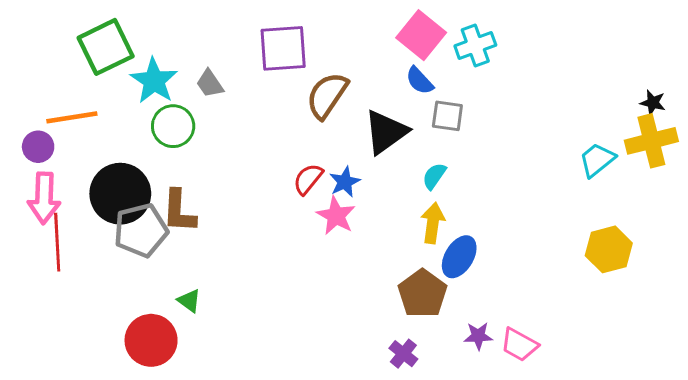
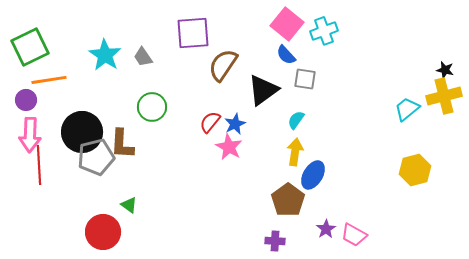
green square: (106, 47) -> (30, 47), moved
green circle: (173, 126) -> (152, 107), moved
purple star: (478, 336) -> (326, 229), turned -30
purple cross: (403, 354) -> (275, 241), turned -36

